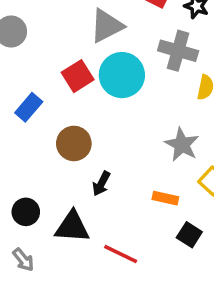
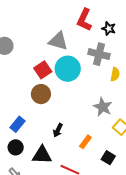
gray triangle: (107, 26) -> (58, 41), turned 45
blue rectangle: (29, 107) -> (17, 124), moved
brown circle: (74, 143) -> (41, 94), moved
orange rectangle: (165, 198) -> (85, 142), moved, turned -64

